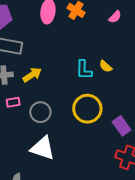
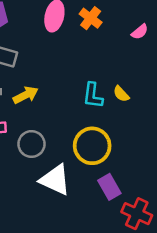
purple rectangle: (122, 126) -> (109, 187), moved
white triangle: (43, 148) -> (55, 180), moved

